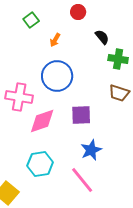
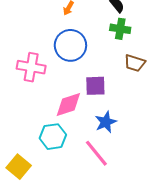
green cross: (118, 59) -> (120, 29), moved
pink diamond: (42, 121) -> (68, 104), moved

